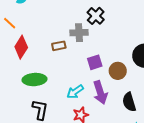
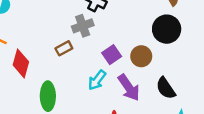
green ellipse: (34, 80) -> (48, 96), turned -70
cyan arrow: (75, 92) -> (97, 80), moved

